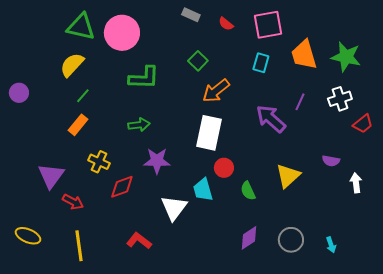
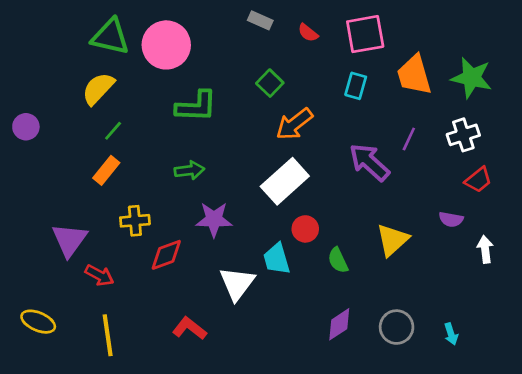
red trapezoid: (363, 124) -> (478, 180), moved
white rectangle: (209, 133) -> (285, 181), turned 36
yellow cross: (99, 162) -> (135, 221), turned -30

